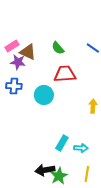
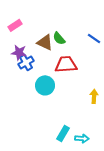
pink rectangle: (12, 46) -> (15, 25), moved
brown triangle: (28, 52) -> (45, 42), moved
blue cross: (14, 86) -> (26, 62), moved, turned -35

